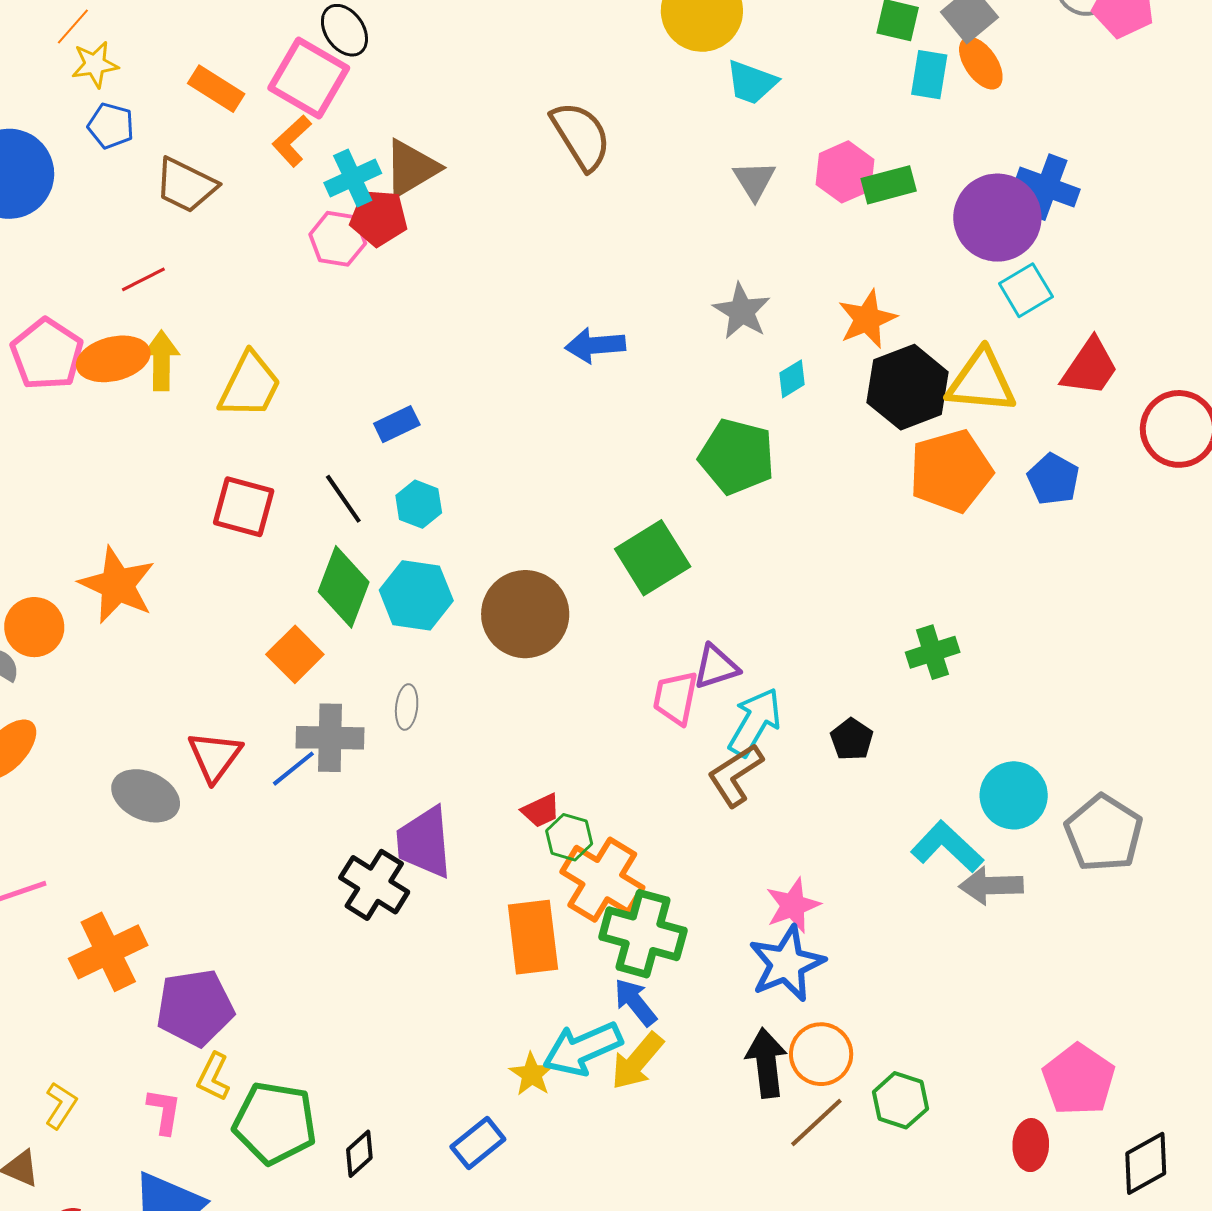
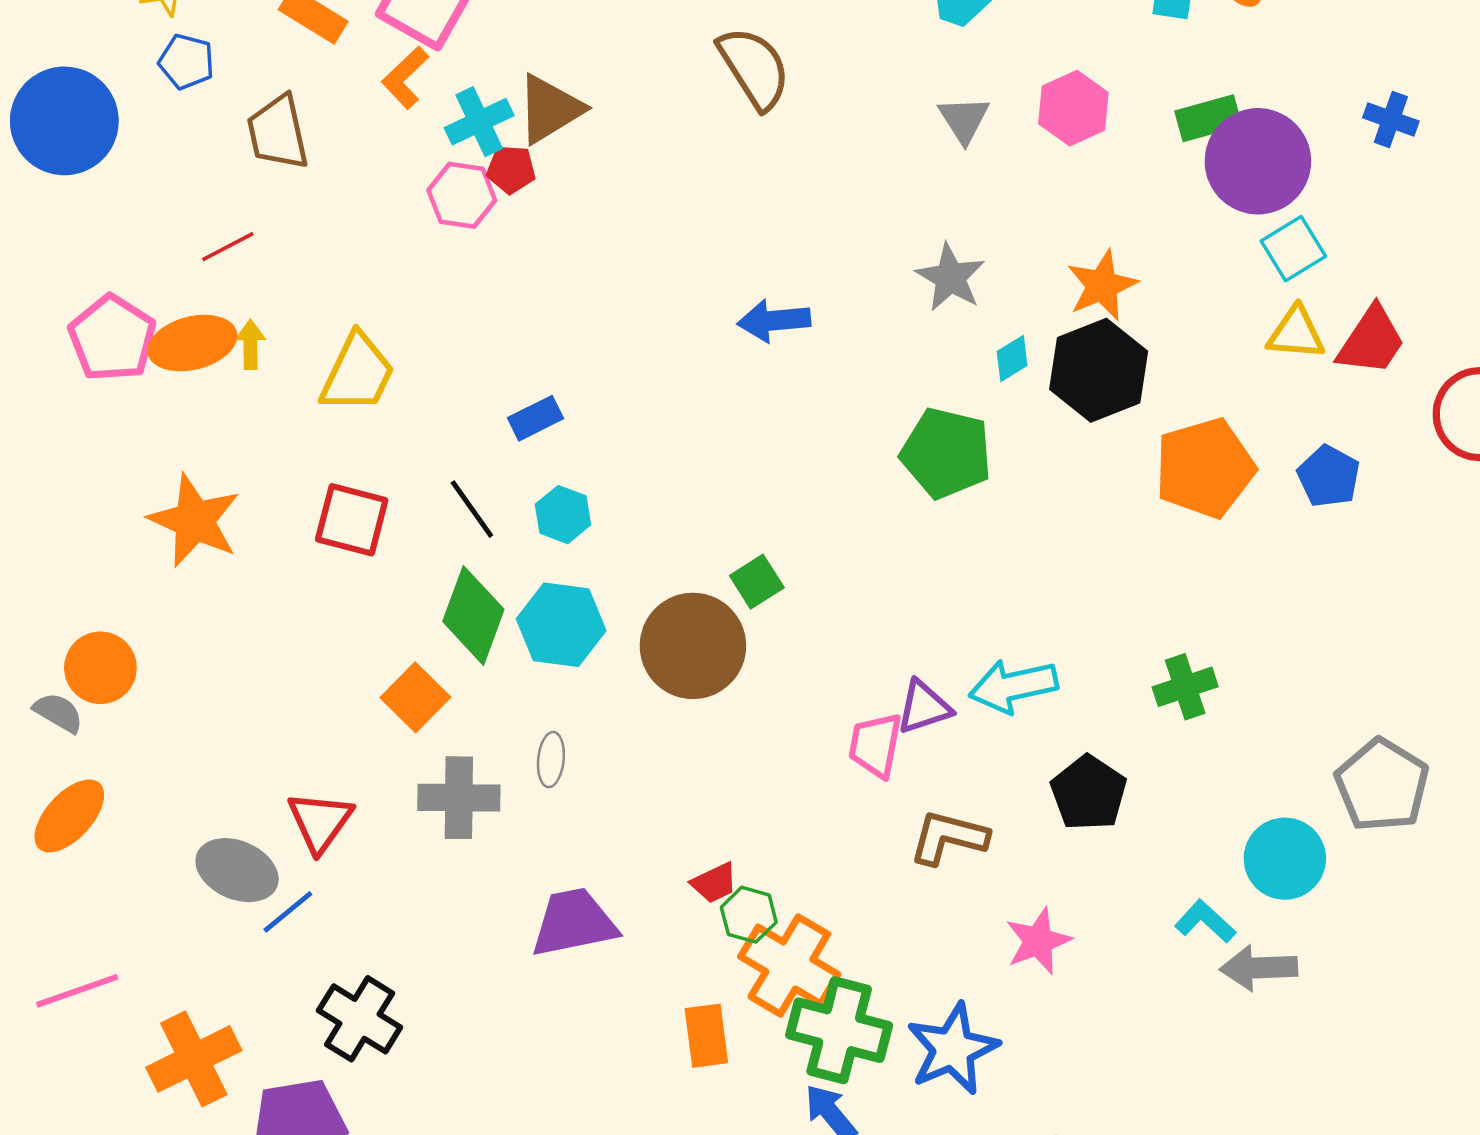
brown trapezoid: (186, 185) -> (278, 132), turned 52
green rectangle: (889, 185) -> (1208, 118), moved
blue cross: (1047, 187) -> (1391, 119), moved, size x0.7
red pentagon: (379, 218) -> (511, 169), size x0.7
yellow arrow: (161, 361) -> (251, 344), size x0.7
yellow triangle: (981, 382) -> (1296, 333), moved, size x0.7
black hexagon: (908, 387) -> (1099, 370), moved
green square: (653, 558) -> (757, 582), moved, size x0.6
orange star: (117, 585) -> (194, 521), moved
cyan arrow: (755, 722) -> (1013, 686), moved, turned -132
black pentagon: (852, 739) -> (1089, 793), size x1.5
blue line: (293, 769) -> (288, 912), moved
brown L-shape: (735, 775) -> (949, 837), turned 48
gray pentagon: (1104, 833) -> (1382, 785), moved
purple trapezoid: (424, 842) -> (574, 923), turned 84
cyan L-shape: (947, 847) -> (1205, 921), size x0.7
black cross: (374, 885) -> (360, 1019), moved
pink star: (793, 905) -> (1038, 941), moved
orange rectangle: (533, 937) -> (706, 1036), size x0.7
blue star: (787, 964) -> (953, 1049), moved

